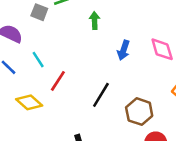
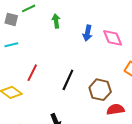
blue arrow: (124, 50) -> (87, 33), moved
cyan line: (38, 60) -> (11, 45), moved, turned -64

